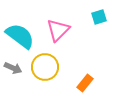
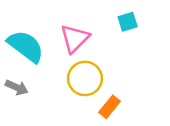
yellow circle: (45, 67) -> (85, 78), moved

